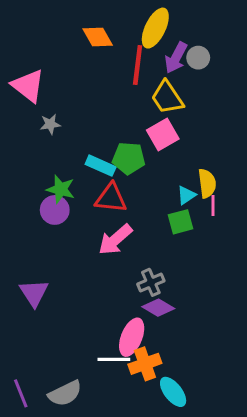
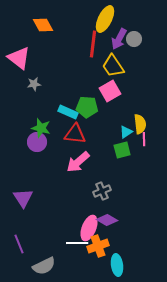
orange diamond: (98, 37) -> (43, 25), moved
purple diamond: (158, 308) -> (107, 220), moved
cyan ellipse: (173, 392) -> (117, 265), turned 30
purple line: (21, 393) -> (19, 244), moved

